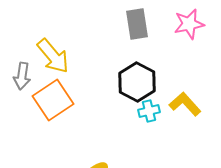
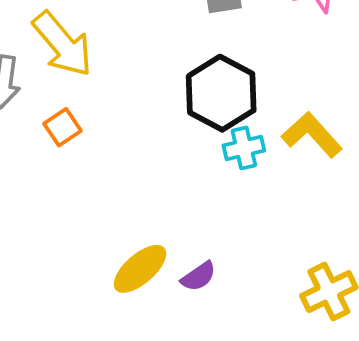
orange square: (53, 100) -> (63, 127), size x0.5

